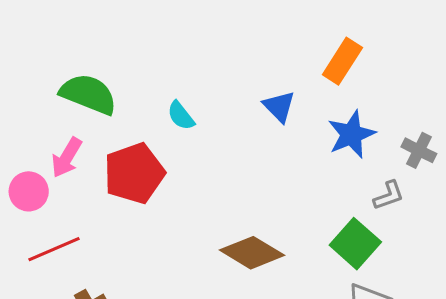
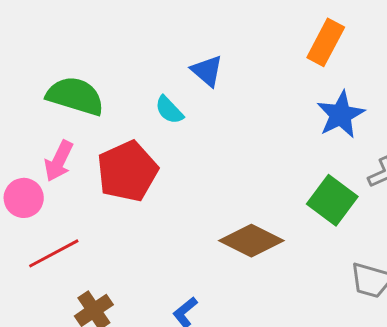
blue triangle: (279, 106) -> (207, 71), moved
green square: (355, 244) -> (332, 200), moved

